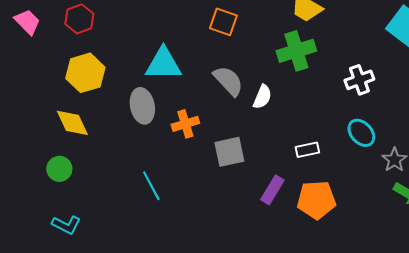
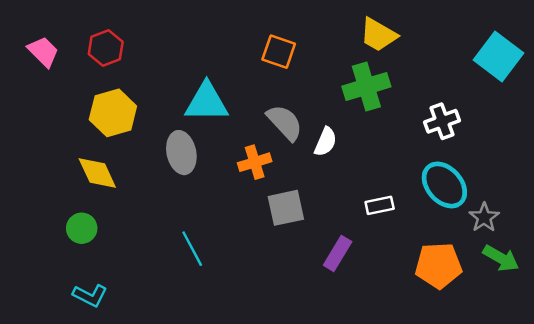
orange cross: (185, 124) -> (255, 162), moved
cyan ellipse: (361, 133) -> (444, 185), size x1.4
orange pentagon: (316, 200) -> (438, 265), moved

